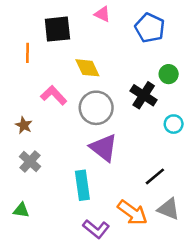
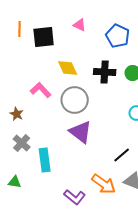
orange line: (27, 53) -> (20, 29), moved
black cross: (144, 95) -> (105, 72), moved, turned -30
cyan rectangle: (82, 185) -> (45, 160), moved

